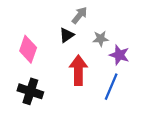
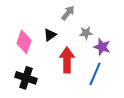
black triangle: (67, 35) -> (50, 35), moved

